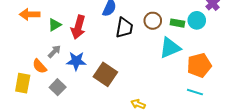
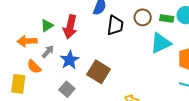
orange arrow: (30, 14) -> (27, 41), moved
blue star: (76, 61) -> (70, 60), turned -30
gray square: (58, 87) -> (67, 89), moved

